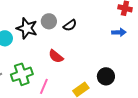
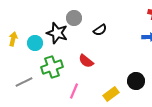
gray circle: (49, 21) -> (74, 18), moved
green cross: (22, 74) -> (52, 67), moved

